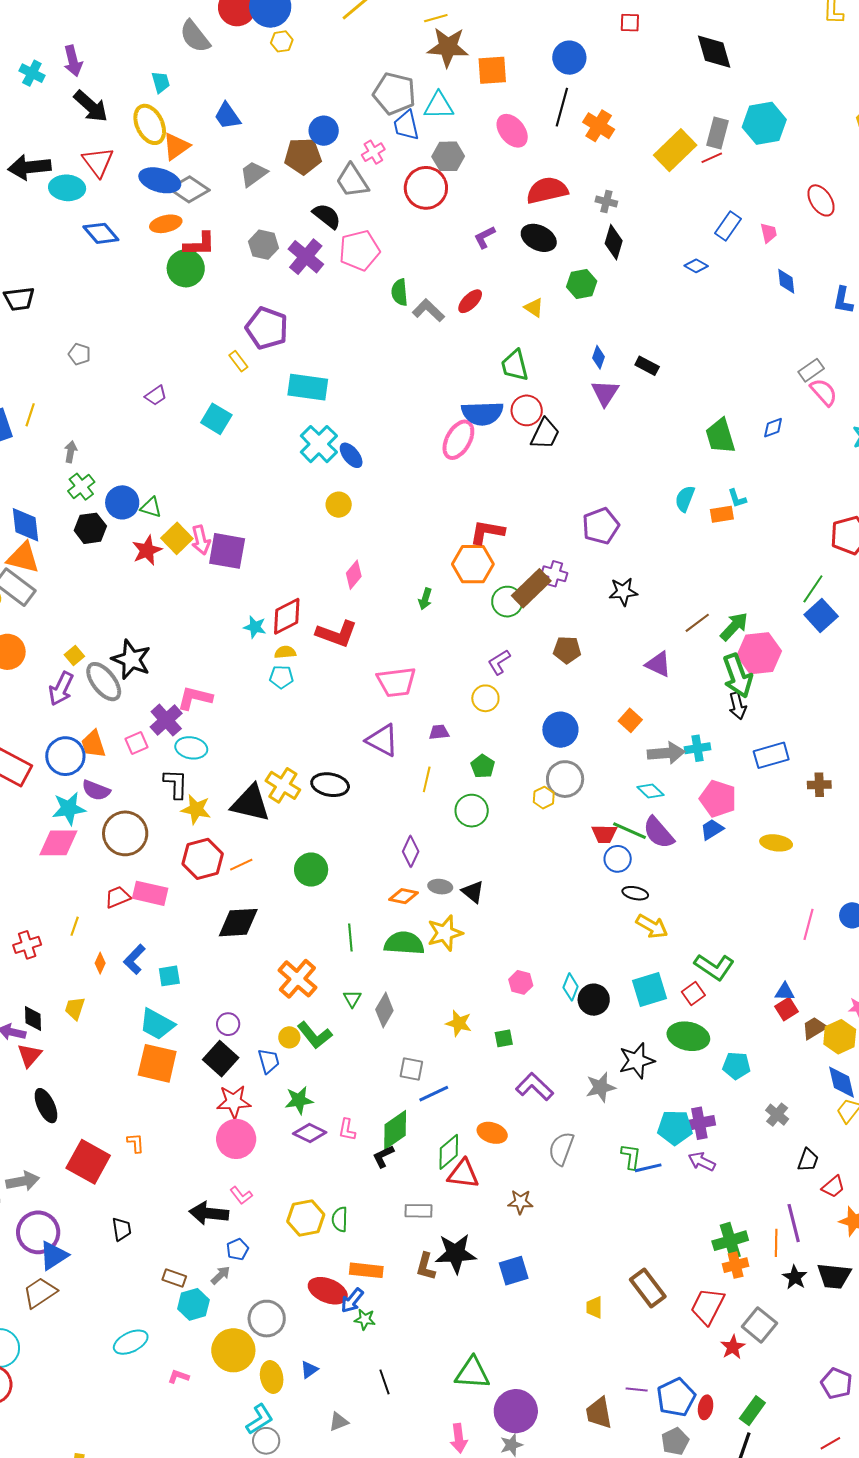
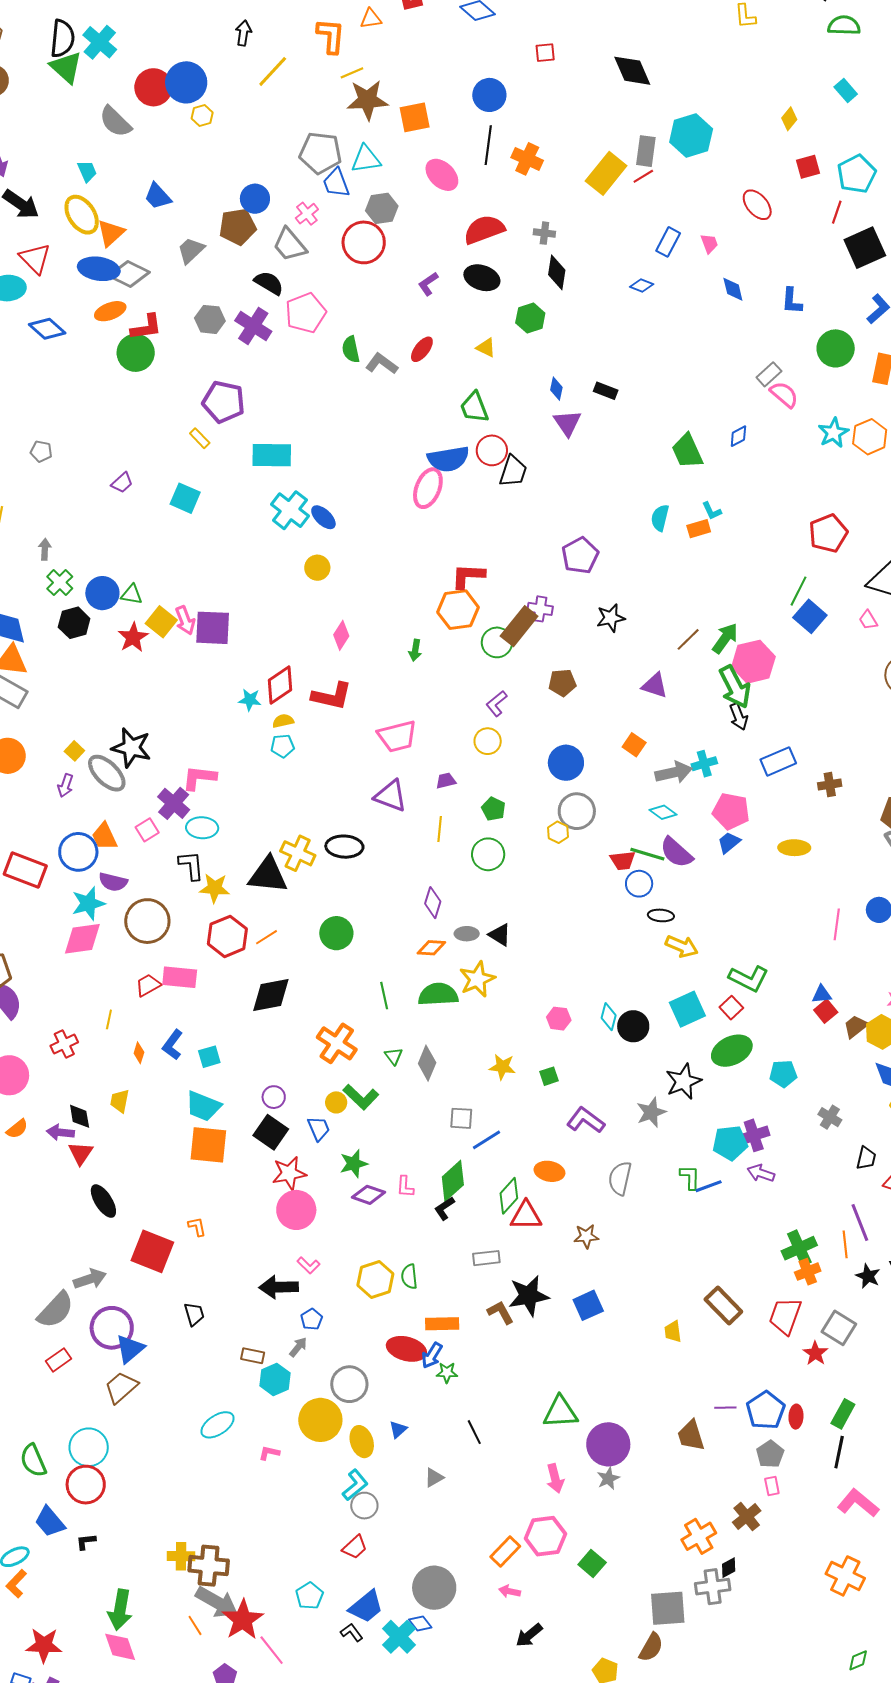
purple arrow: (61, 689) -> (65, 786), size x0.7
green ellipse: (688, 1036) -> (732, 1051), turned -30
brown L-shape: (426, 1266) -> (500, 1312), turned 144

